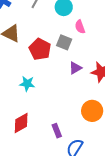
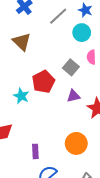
red pentagon: (40, 49) -> (43, 82), moved

